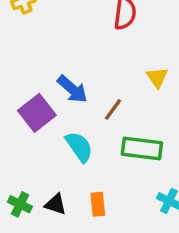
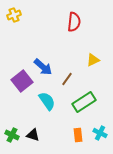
yellow triangle: (157, 77) -> (93, 60), turned 40
green rectangle: (142, 148) -> (84, 102), turned -40
orange rectangle: (98, 204) -> (78, 135), moved

